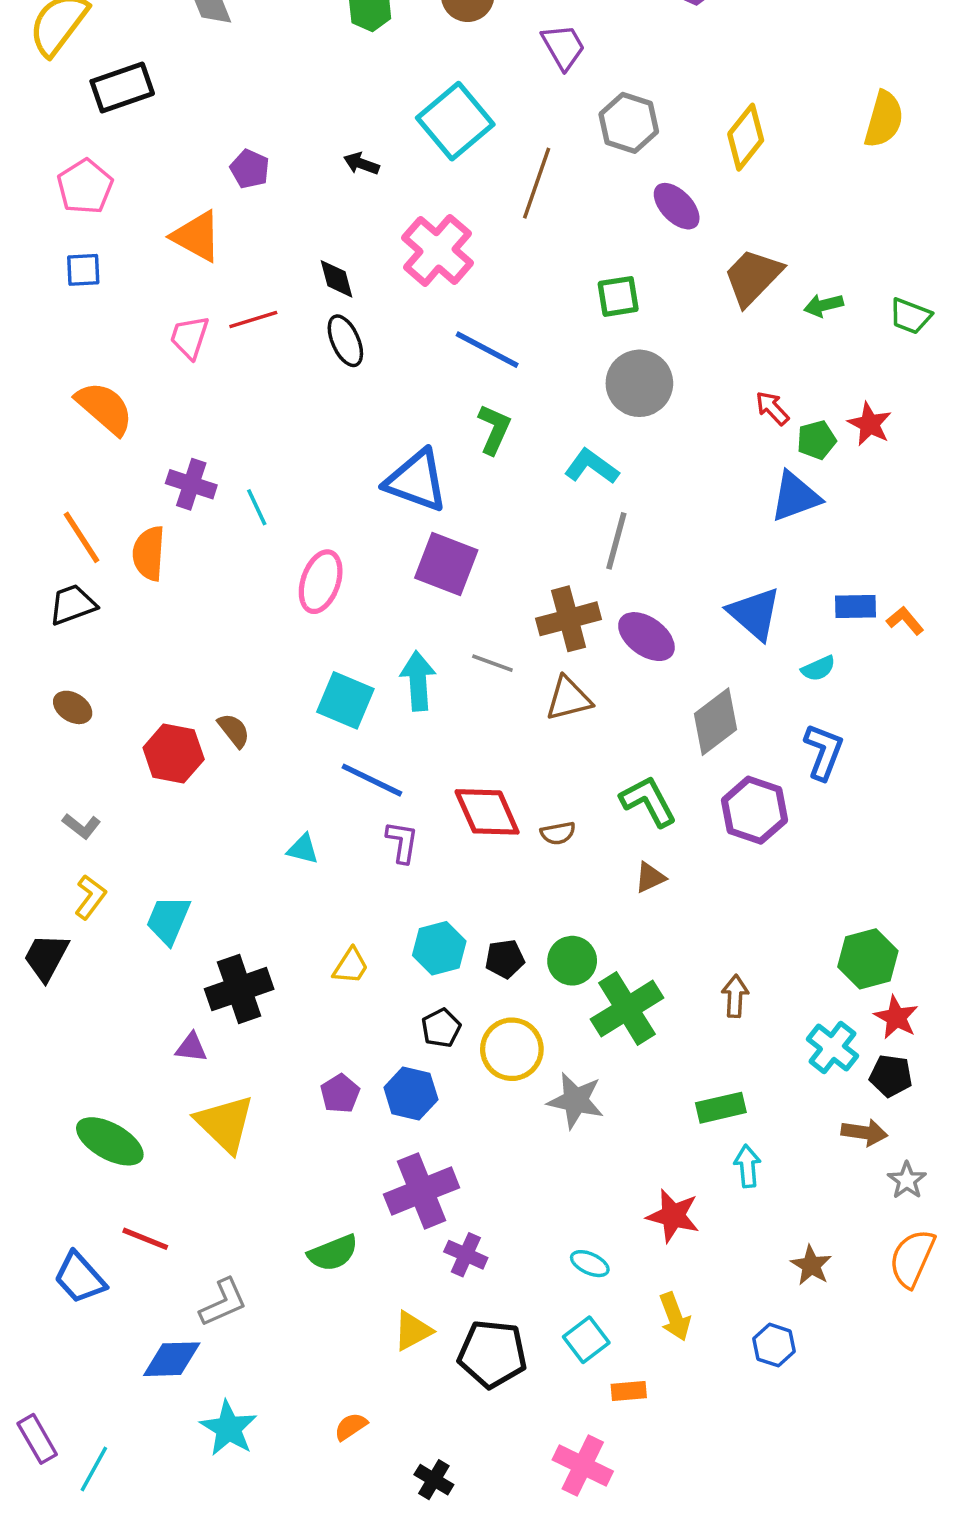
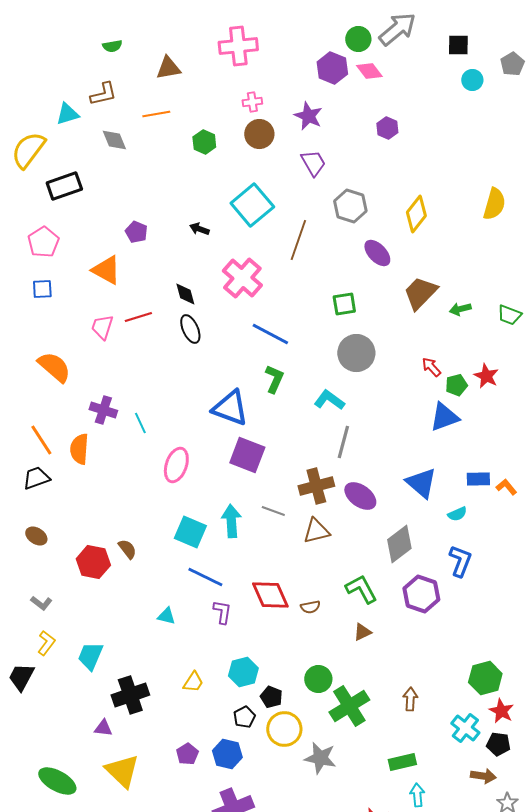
black pentagon: (505, 959) -> (271, 697), moved, turned 30

